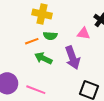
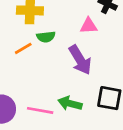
green arrow: (43, 58) -> (70, 103), moved

